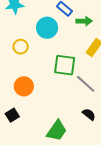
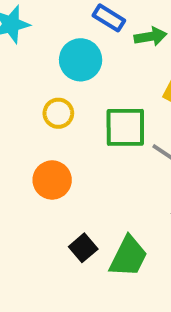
yellow circle: (21, 47) -> (58, 113), moved
black square: (12, 115) -> (83, 248), moved

